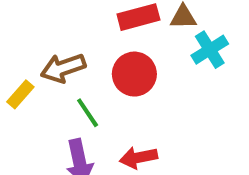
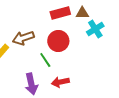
green line: (88, 113) -> (45, 60), moved

